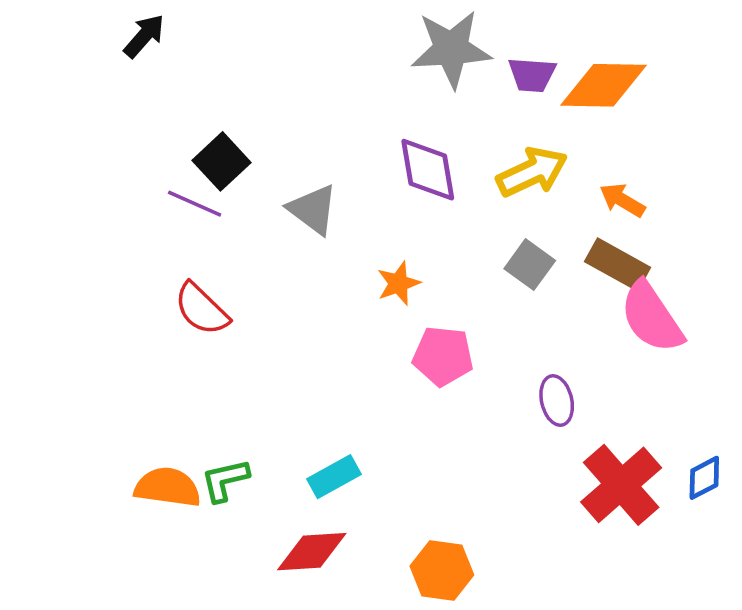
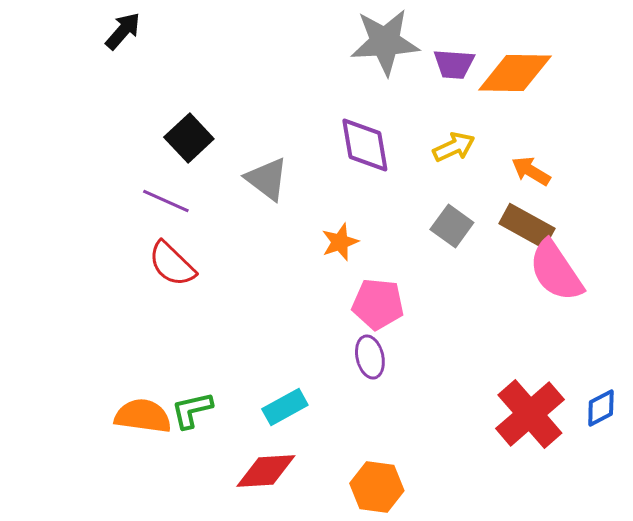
yellow arrow: (532, 172) -> (454, 147), size x0.7
purple line: (195, 204) -> (166, 201), moved
purple ellipse: (557, 401) -> (370, 357), moved

